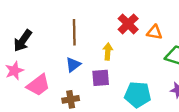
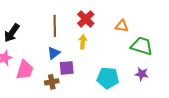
red cross: (128, 24) -> (86, 19), moved
purple square: (101, 78) -> (67, 68), moved
pink trapezoid: (38, 85) -> (25, 70), turned -35

